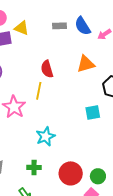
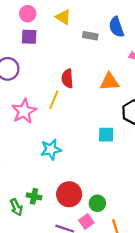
blue semicircle: (83, 26) -> (116, 27), moved
yellow triangle: (22, 28) -> (63, 17), moved
green cross: (34, 167) -> (34, 196), moved

